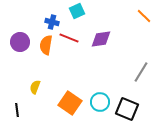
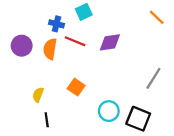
orange square: (70, 103) -> (76, 87), moved, size x0.7
black line: (17, 110) -> (47, 120), moved

